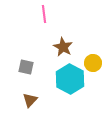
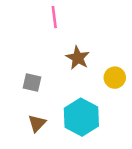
cyan hexagon: (70, 79) -> (81, 117), moved

